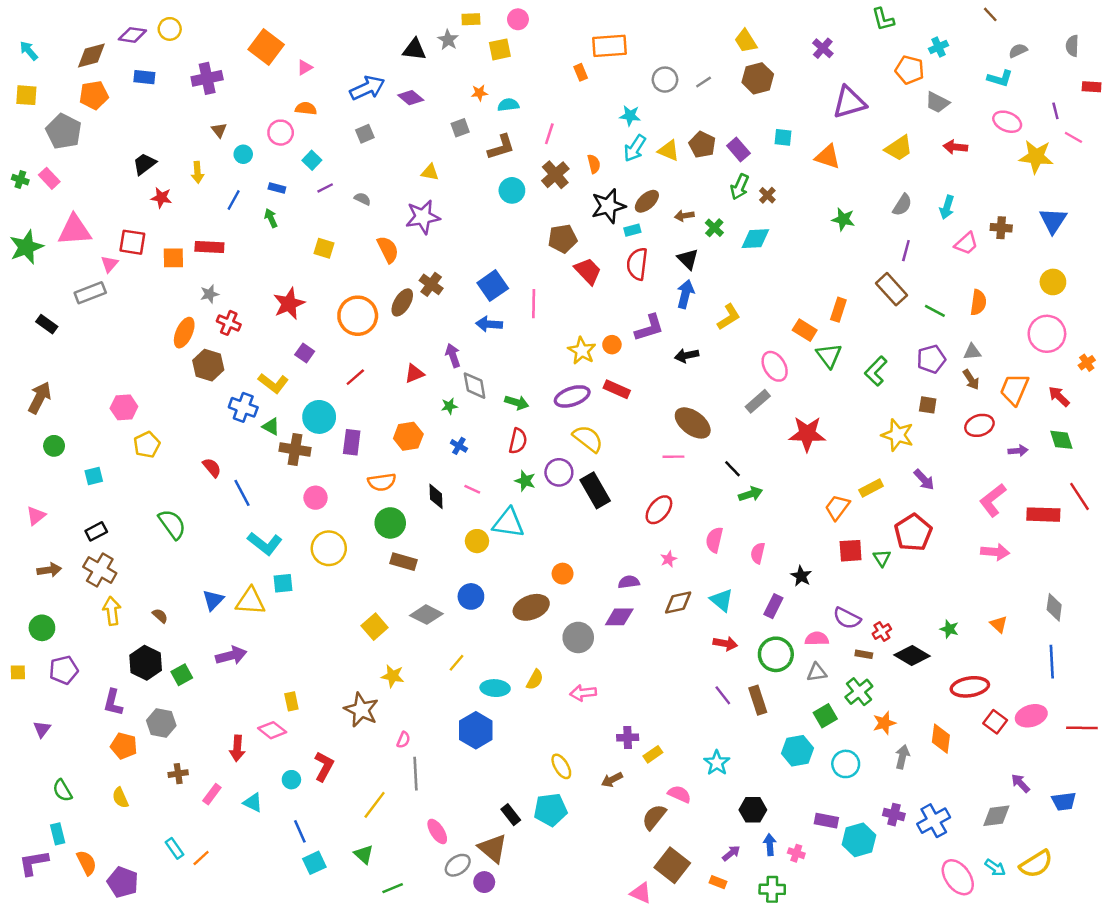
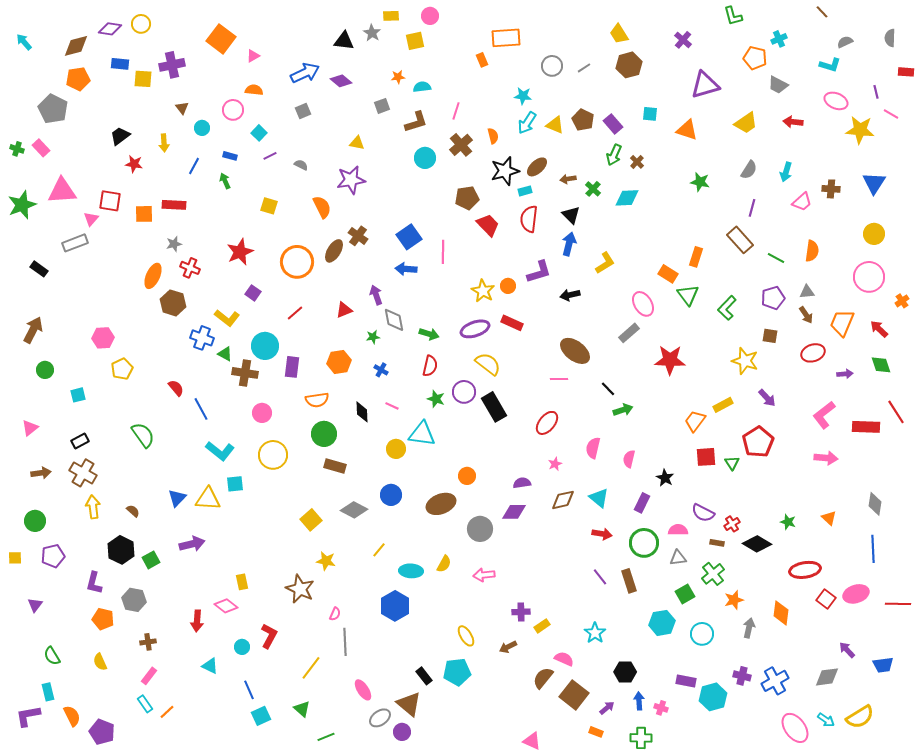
yellow square: (26, 95) -> (143, 79), moved
pink rectangle: (212, 794) -> (149, 676), moved
brown square: (672, 865) -> (574, 695), moved

